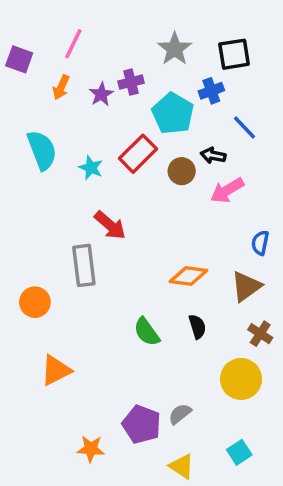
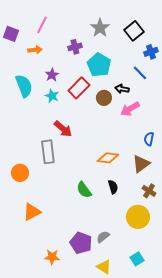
black square: (234, 54) -> (134, 31), turned -30
orange arrow: (61, 87) -> (35, 50), turned -120
blue cross: (211, 91) -> (151, 52), moved
purple star: (101, 94) -> (52, 75), moved

